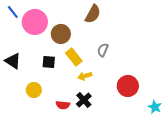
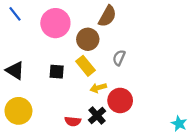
pink circle: (35, 22) -> (55, 23), moved
brown circle: (61, 34) -> (88, 39), moved
red circle: (128, 86) -> (120, 100), moved
yellow circle: (34, 90) -> (18, 111), moved, size x1.5

